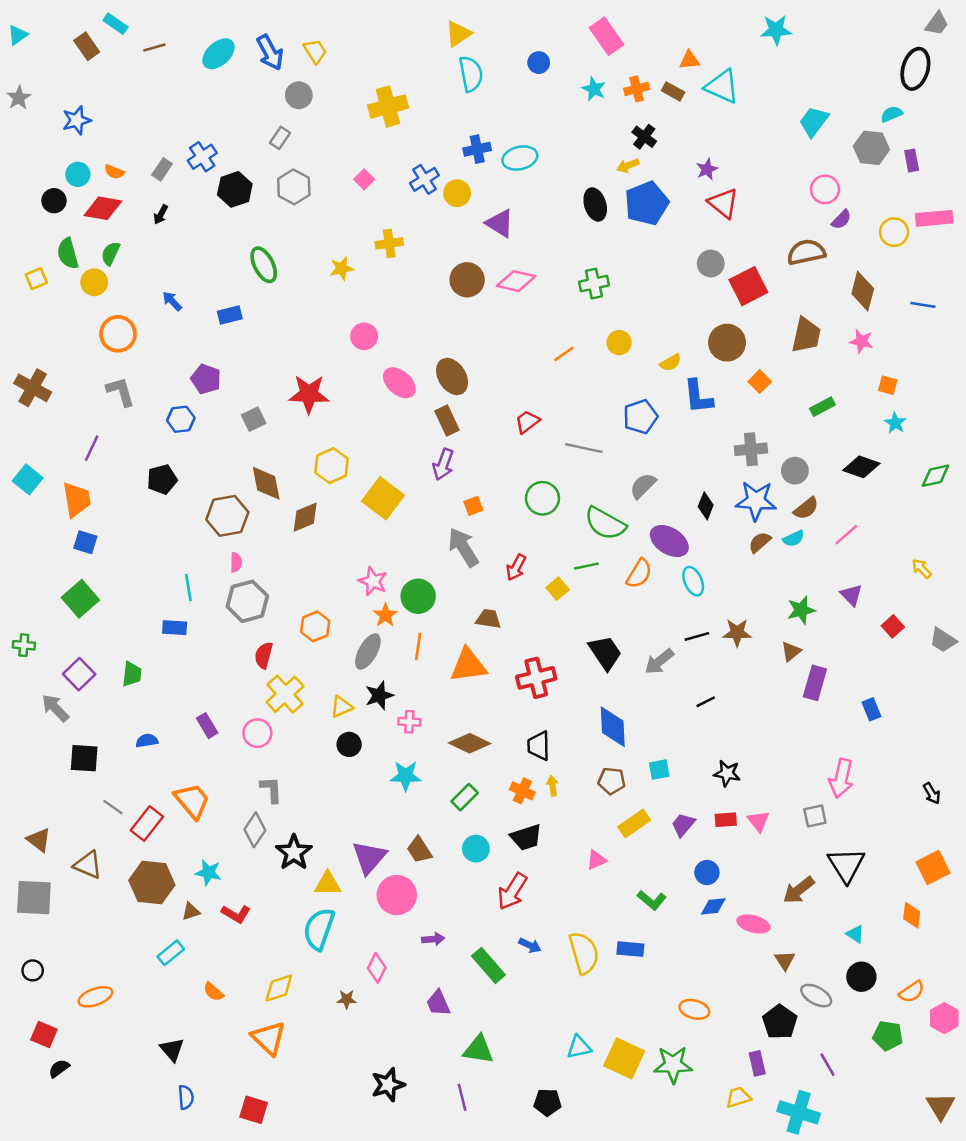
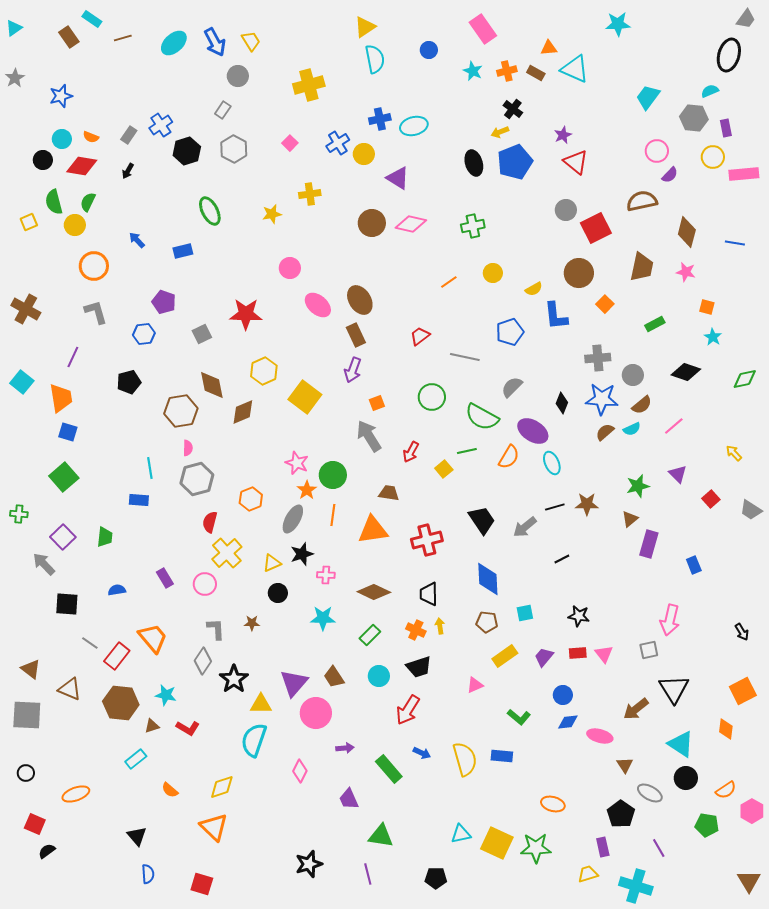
yellow circle: (894, 232) -> (713, 157), moved
cyan triangle: (855, 934) -> (681, 744), size x1.8
brown star: (347, 999) -> (252, 623), moved

